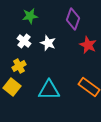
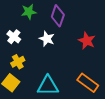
purple diamond: (73, 19) -> (58, 16), moved
white cross: (24, 41) -> (14, 37), moved

